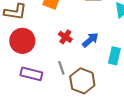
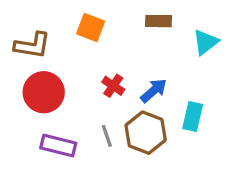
brown hexagon: (82, 81) -> (146, 133), moved

